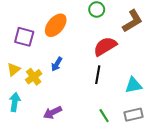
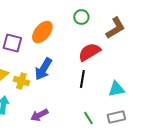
blue arrow: (57, 64) -> (43, 69), size x1.6
yellow cross: (34, 77) -> (21, 81), turned -35

